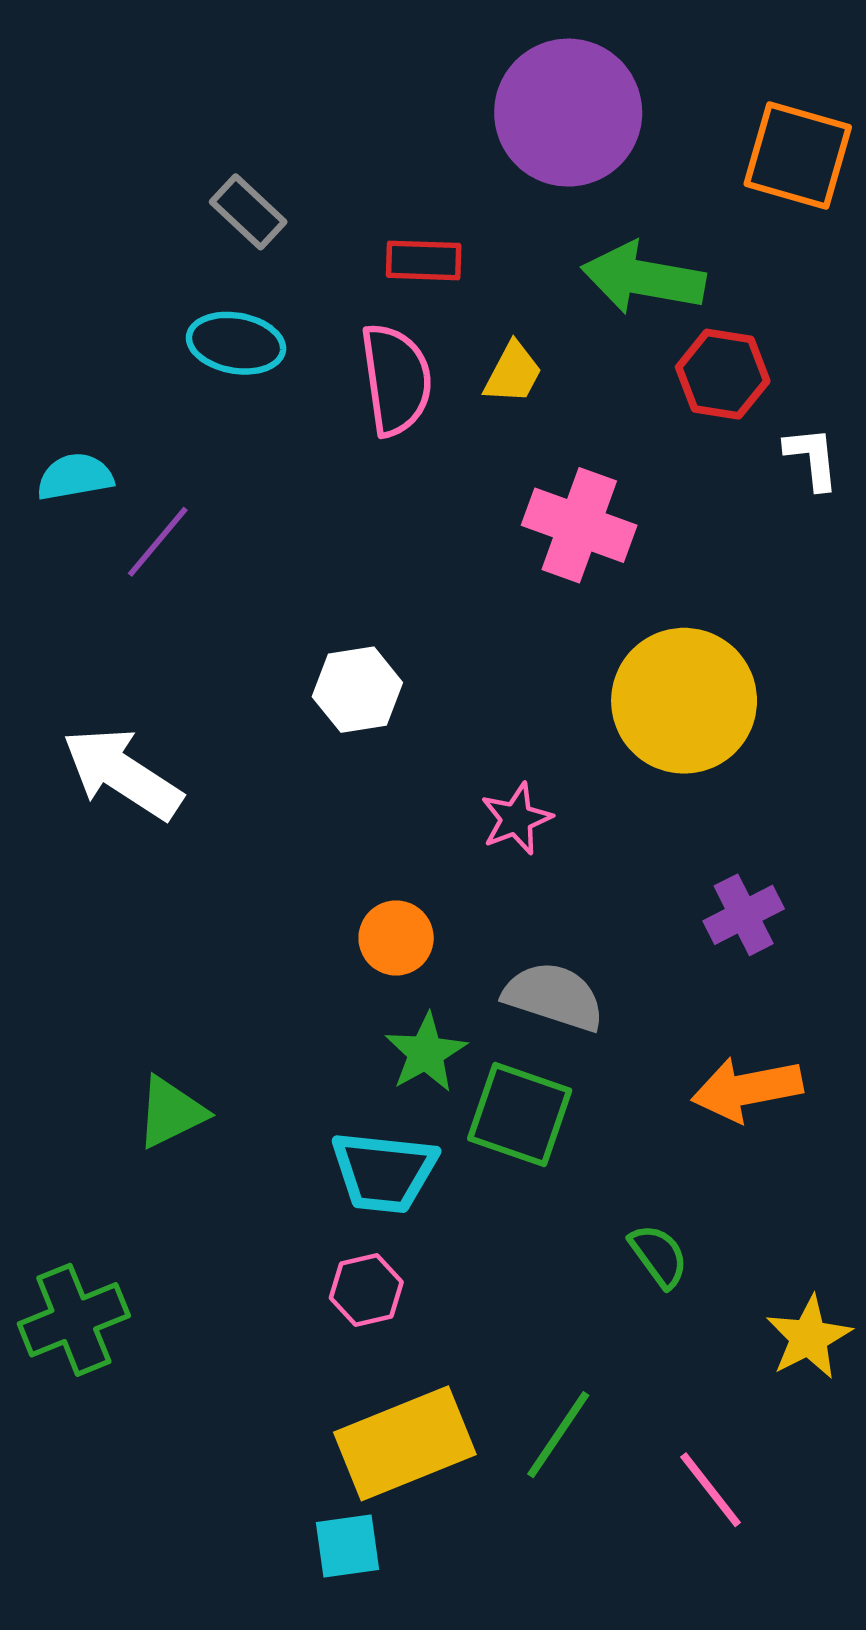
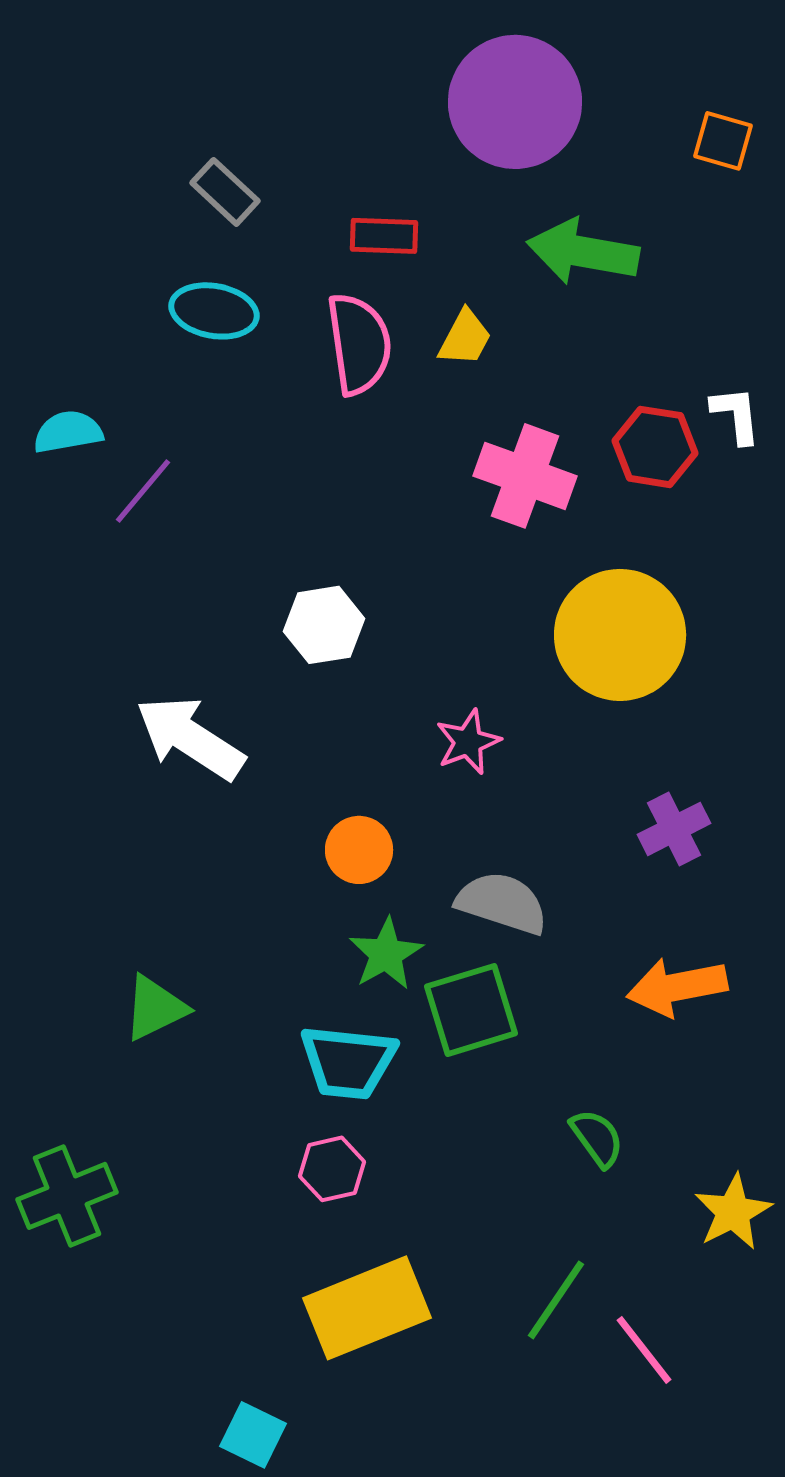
orange square: (798, 156) -> (723, 141), size x0.6
red hexagon: (723, 374) -> (655, 447), moved
white arrow: (122, 774) -> (190, 738), moved
green square: (520, 1115) -> (471, 1010), turned -36
green line: (558, 1435) -> (556, 1300), moved
cyan square: (347, 1546) -> (253, 1435), moved, turned 34

